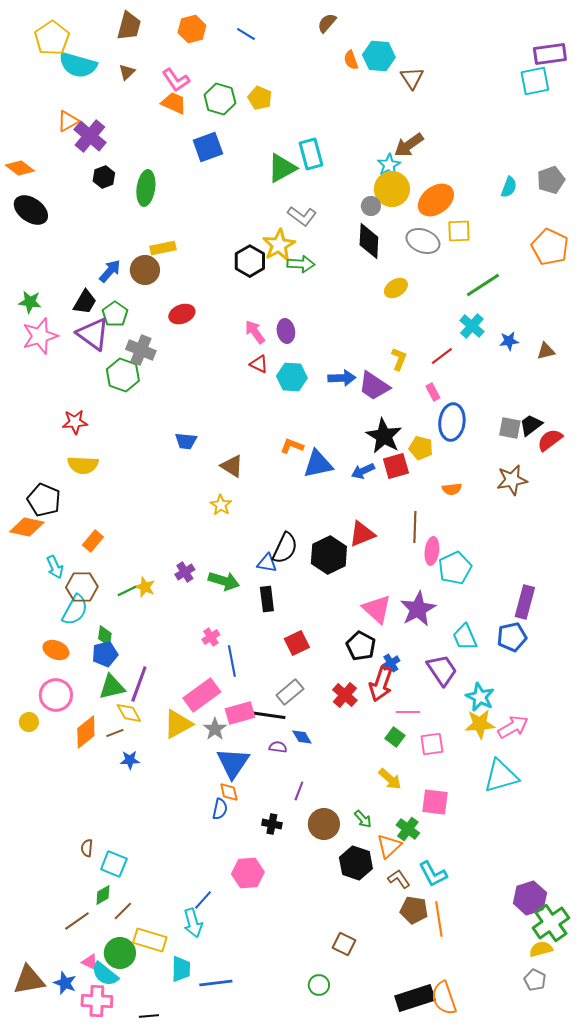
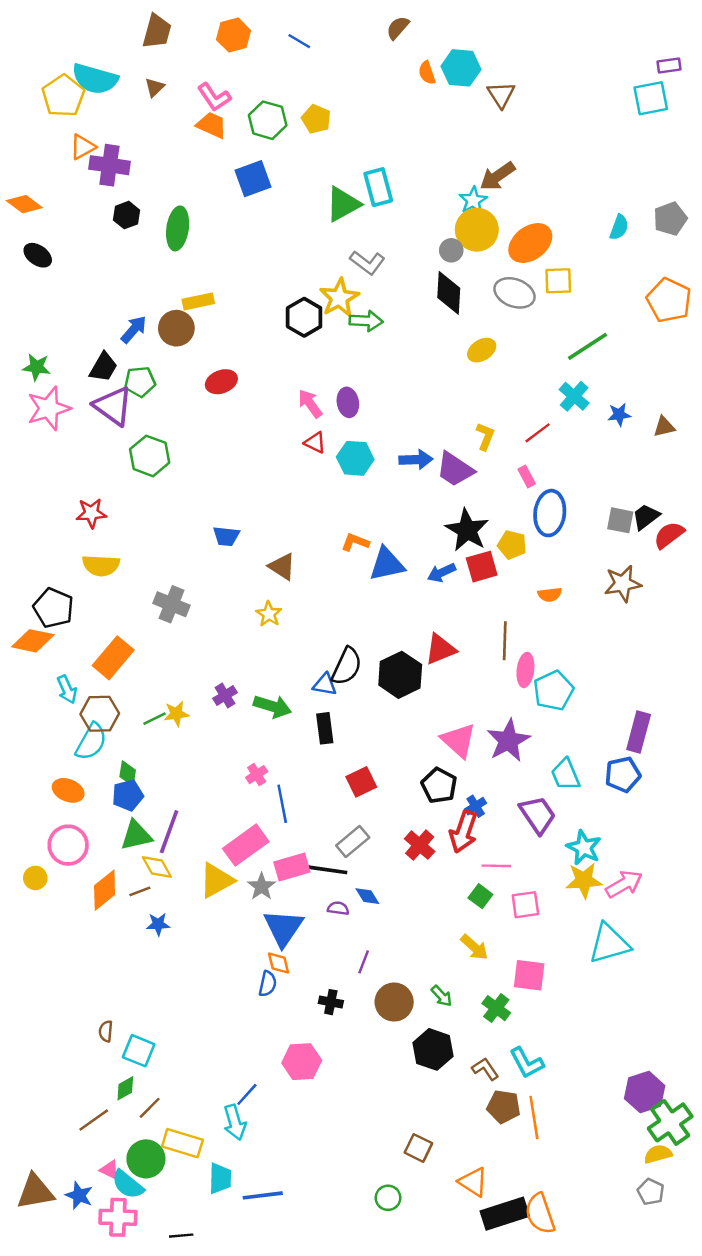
yellow pentagon: (52, 38) -> (63, 96), moved
purple rectangle: (550, 54) -> (669, 65), size x0.6
purple cross: (90, 136) -> (109, 165), turned -32
black ellipse: (31, 210) -> (38, 255), size x0.7
green pentagon: (115, 314) -> (140, 382), turned 30
gray cross: (141, 350) -> (171, 604), moved
orange rectangle: (93, 541) -> (113, 658), size x1.6
yellow star: (145, 587) -> (176, 714), turned -30
orange triangle: (389, 846) -> (473, 1182), moved, turned -44

